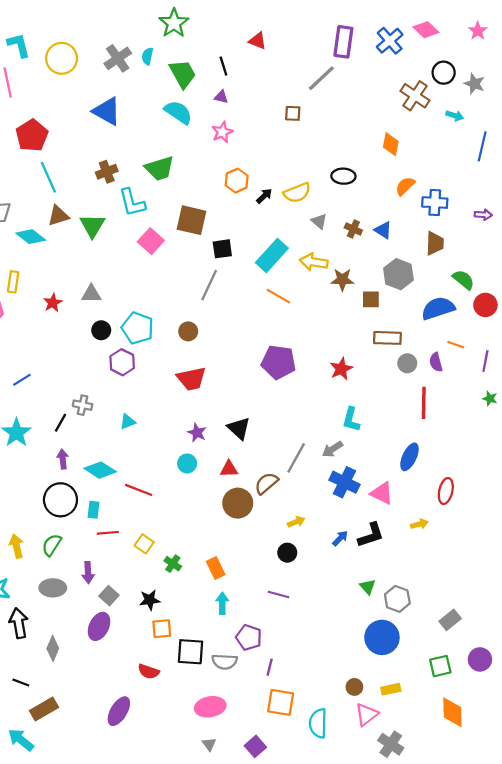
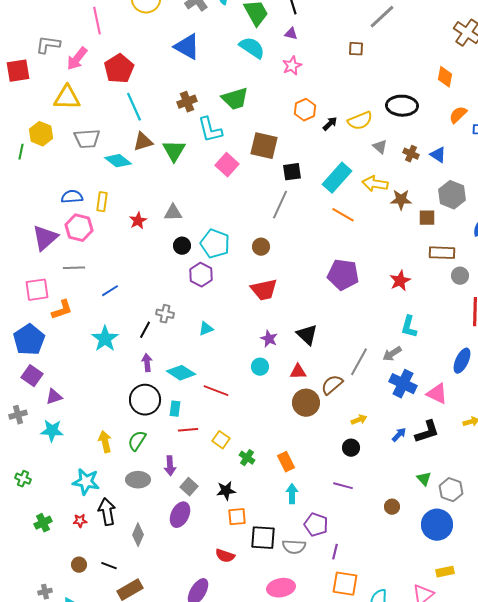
black ellipse: (343, 176) -> (402, 106), size x1.4
brown circle: (354, 687) -> (392, 507), moved

